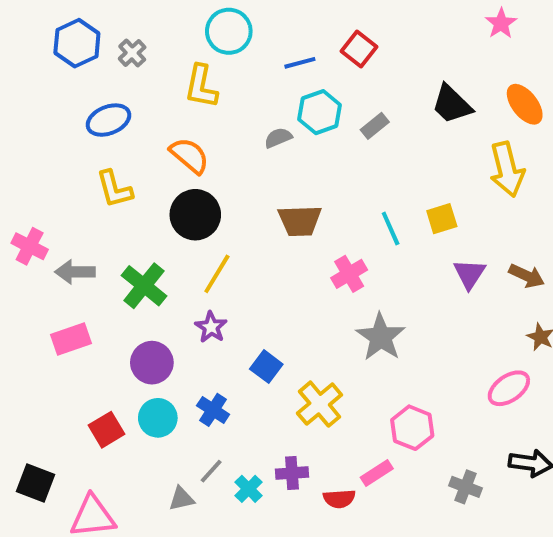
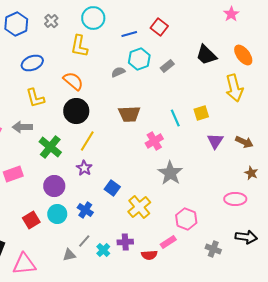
gray cross: (132, 53) -> (51, 21), moved
gray arrow: (75, 272) -> (22, 127), moved
pink ellipse: (509, 388) -> (235, 199), turned 35

